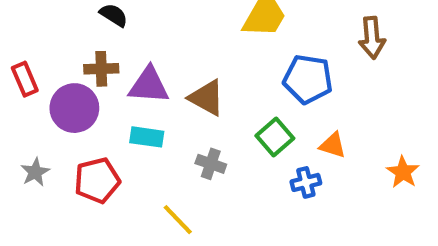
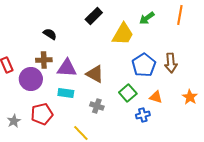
brown arrow: (372, 38) -> (171, 63), moved
blue pentagon: (308, 79) -> (144, 65), turned 30
gray star: (35, 172) -> (14, 121), moved
orange star: (403, 172) -> (190, 97), moved

